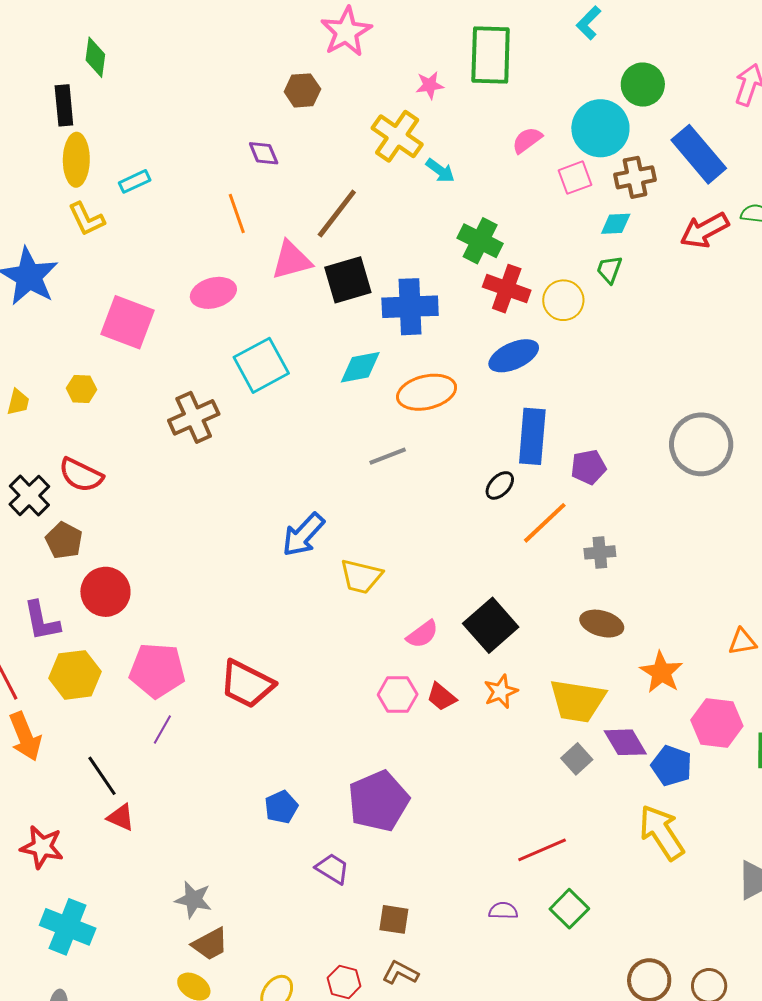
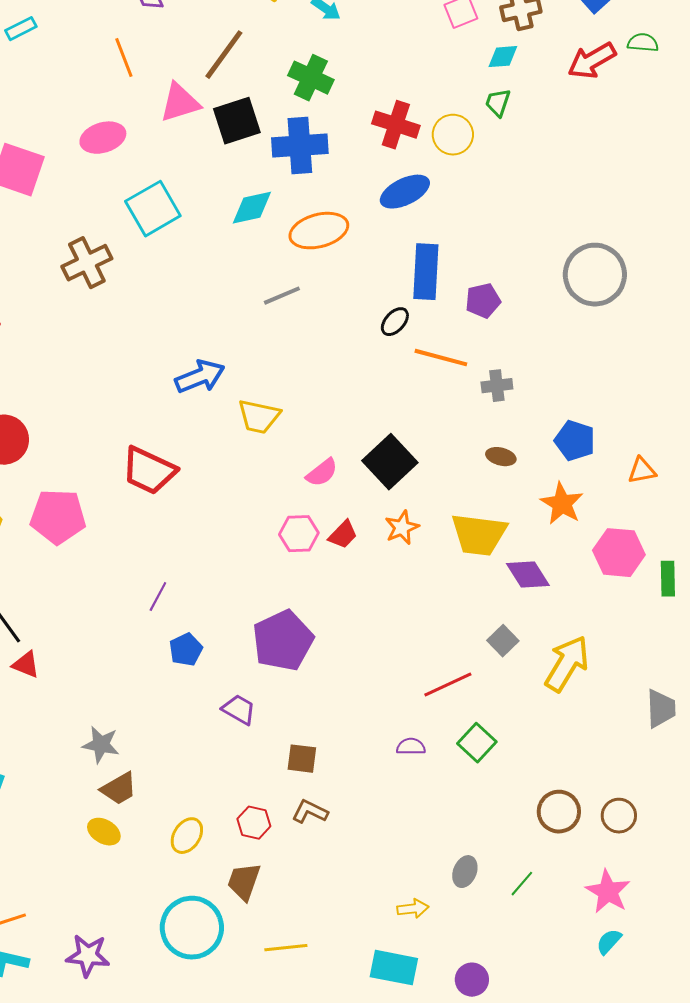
green cross: (480, 241) -> (311, 78), moved
orange line: (545, 523) -> (441, 358), turned 60
blue arrow: (303, 535) -> (200, 377), turned -153
brown ellipse: (602, 624) -> (501, 457), size x0.7
red trapezoid: (247, 684) -> (149, 471), moved
red trapezoid: (442, 697) -> (343, 535), turned -84
purple line: (162, 730) -> (158, 597), moved
gray square: (577, 759) -> (503, 641), moved
blue pentagon: (672, 766) -> (575, 441), moved
yellow arrow: (662, 832) -> (567, 664), turned 66

